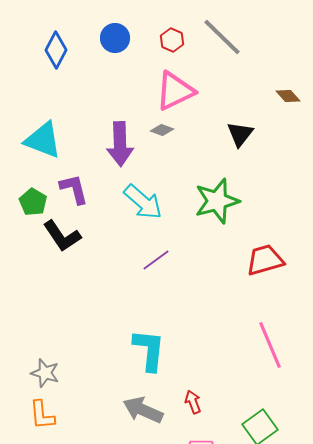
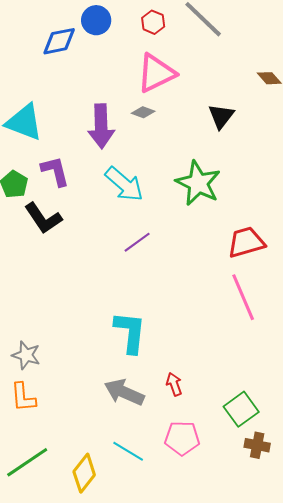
blue diamond: (56, 50) -> (59, 41), moved, turned 51
green star: (217, 201) -> (198, 183), turned -30
pink line: (270, 345) -> (243, 297), moved

